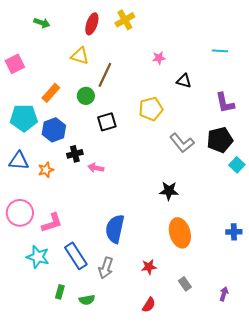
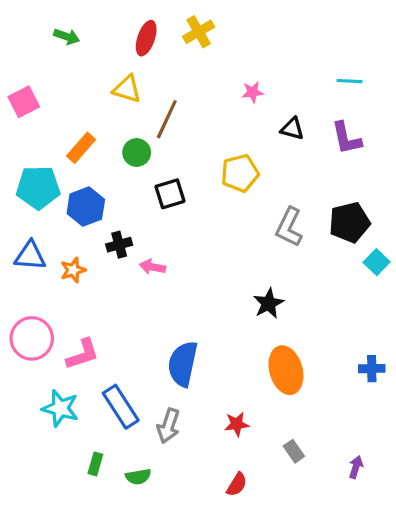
purple L-shape: (225, 103) -> (346, 138), moved
gray L-shape: (182, 143) -> (289, 227), turned 65
black star: (169, 191) -> (268, 303), turned -30

